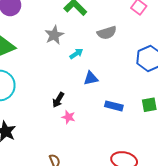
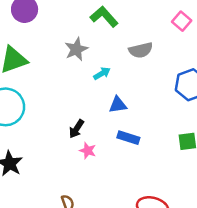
blue rectangle: (114, 106) -> (128, 138), moved

